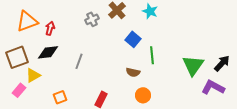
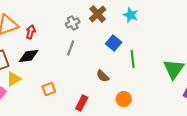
gray line: (79, 61) -> (71, 48), moved
brown semicircle: (133, 72) -> (103, 76), moved, turned 32
orange square: (60, 97) -> (49, 89), moved

